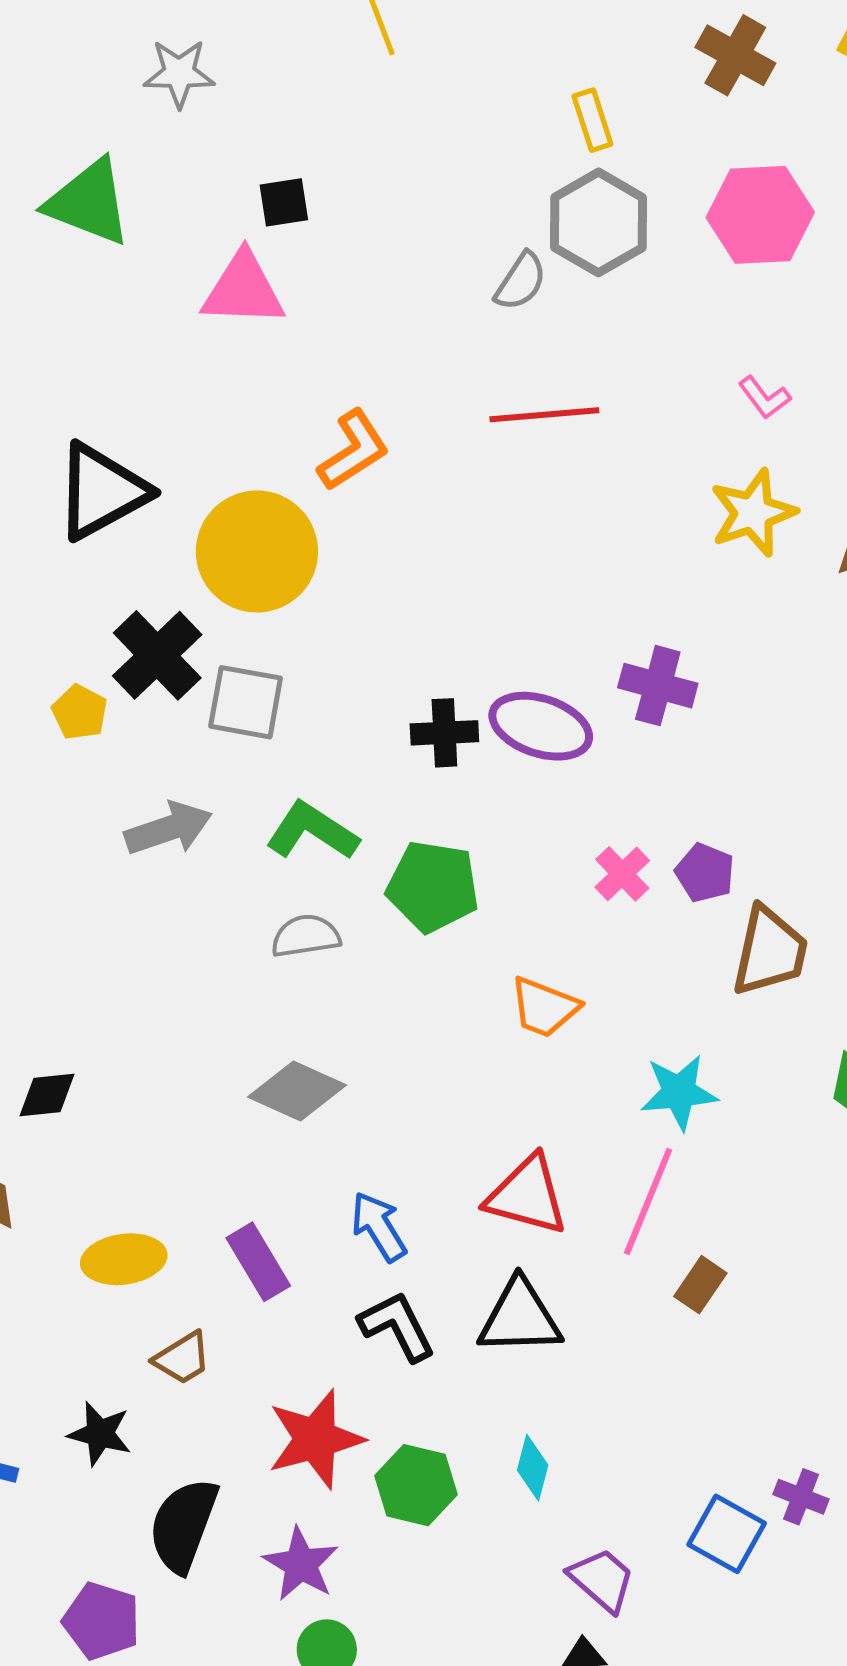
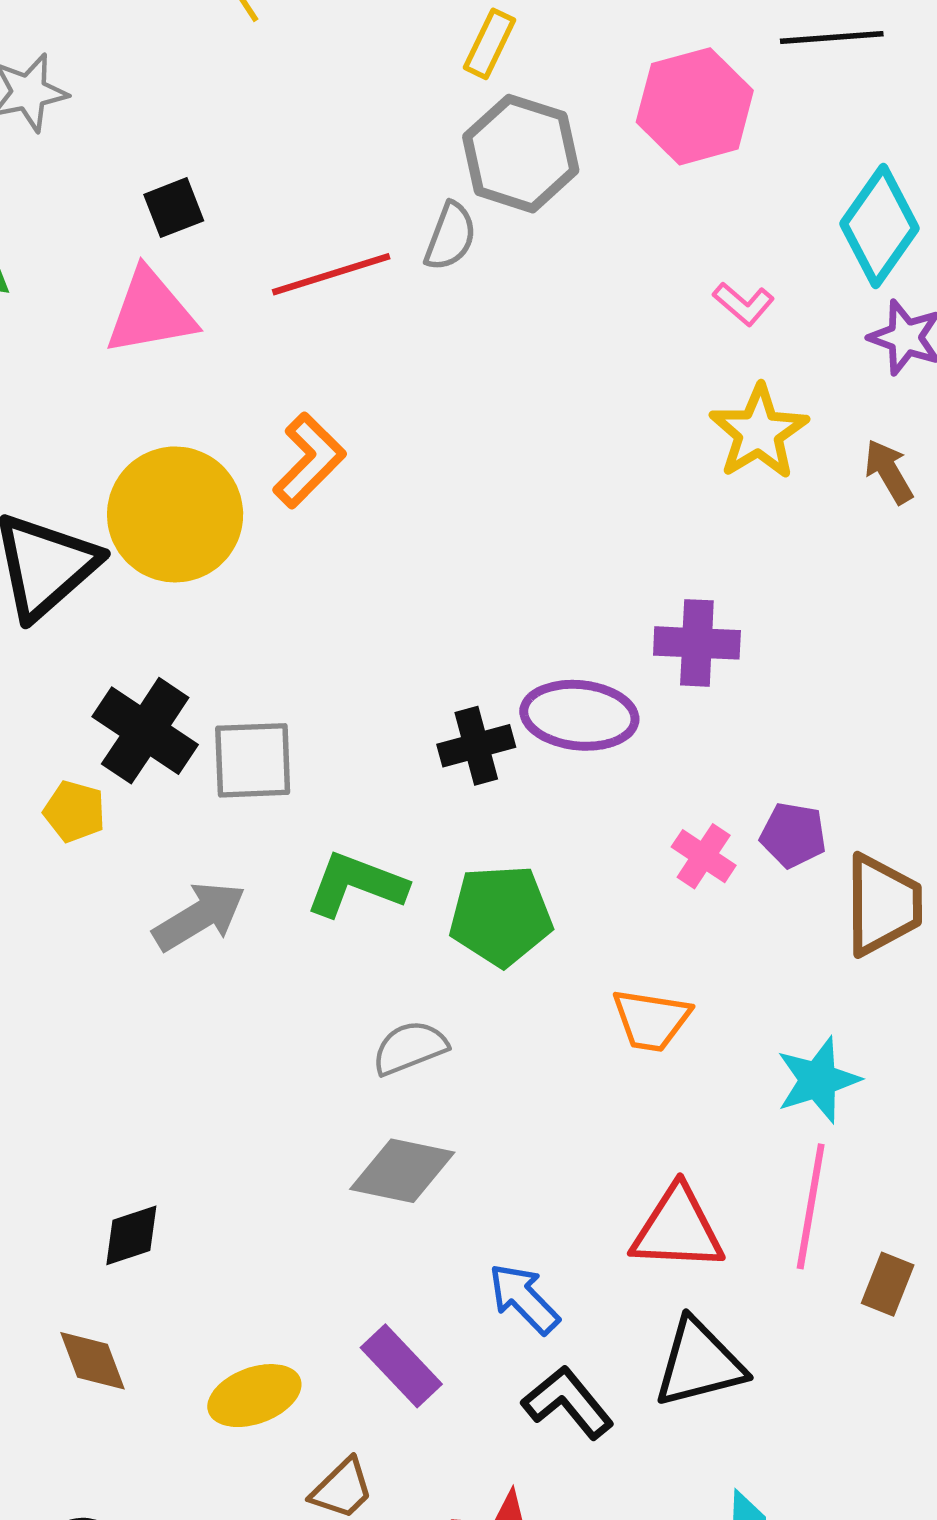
yellow rectangle: (592, 120) -> (490, 44), turned 56
red line: (544, 415) -> (331, 274), moved
yellow circle: (257, 551) -> (175, 514), moved
gray semicircle: (306, 936) -> (410, 1048), moved

